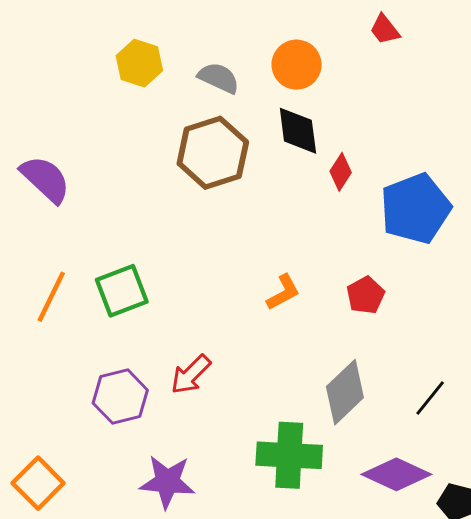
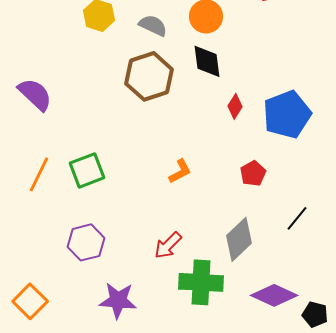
red diamond: (341, 172) -> (235, 106), moved
orange L-shape: (283, 292) -> (180, 171), moved
red arrow: (191, 375) -> (168, 245), moved
black line: (430, 398) -> (297, 218), moved

